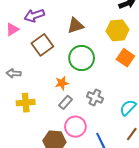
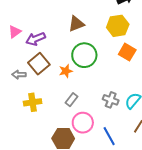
purple arrow: (34, 16) -> (36, 39), moved
brown square: (42, 45) -> (39, 64), moved
orange star: (62, 83) -> (66, 71), moved
gray cross: (95, 97) -> (111, 100), moved

